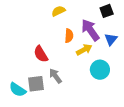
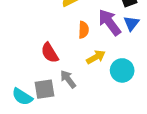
blue triangle: (111, 39) -> (131, 23), moved
yellow arrow: (84, 50) -> (96, 57), moved

